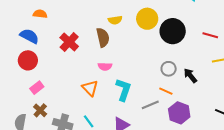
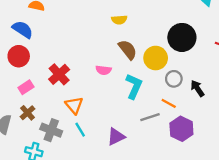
yellow circle: (147, 19) -> (156, 58), moved
brown semicircle: (103, 37) -> (128, 50), moved, turned -30
red cross: (69, 42) -> (59, 74), moved
orange triangle: (90, 88) -> (74, 105), moved
cyan L-shape: (123, 90) -> (134, 86), moved

